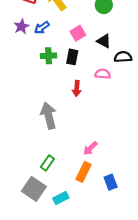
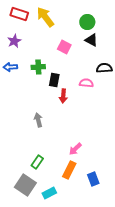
blue arrow: (42, 28) -> (10, 67), moved, turned 32
pink square: (78, 33) -> (64, 47), turned -32
black triangle: (104, 41) -> (91, 40), moved
black rectangle: (72, 57) -> (54, 80), moved
gray arrow: (49, 116) -> (38, 120), size x0.6

